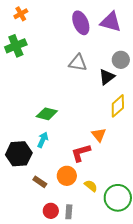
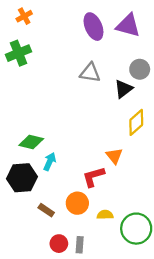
green diamond: (47, 114) -> (31, 142), moved
yellow semicircle: (91, 186) -> (105, 215), turned -40

